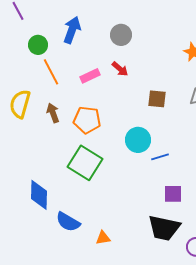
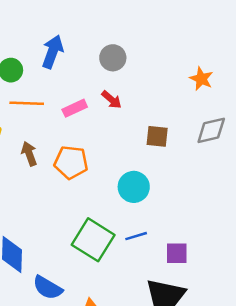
orange line: (51, 72) -> (27, 103), turned -60
blue line: (160, 157) -> (136, 236), moved
green square: (85, 163) -> (93, 240), moved

